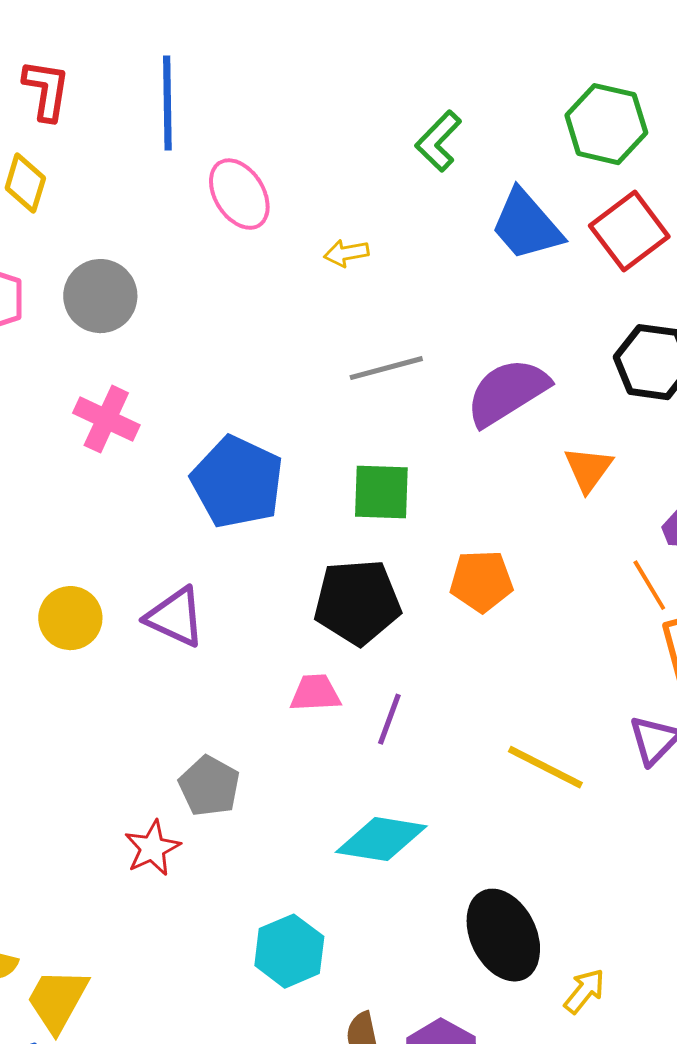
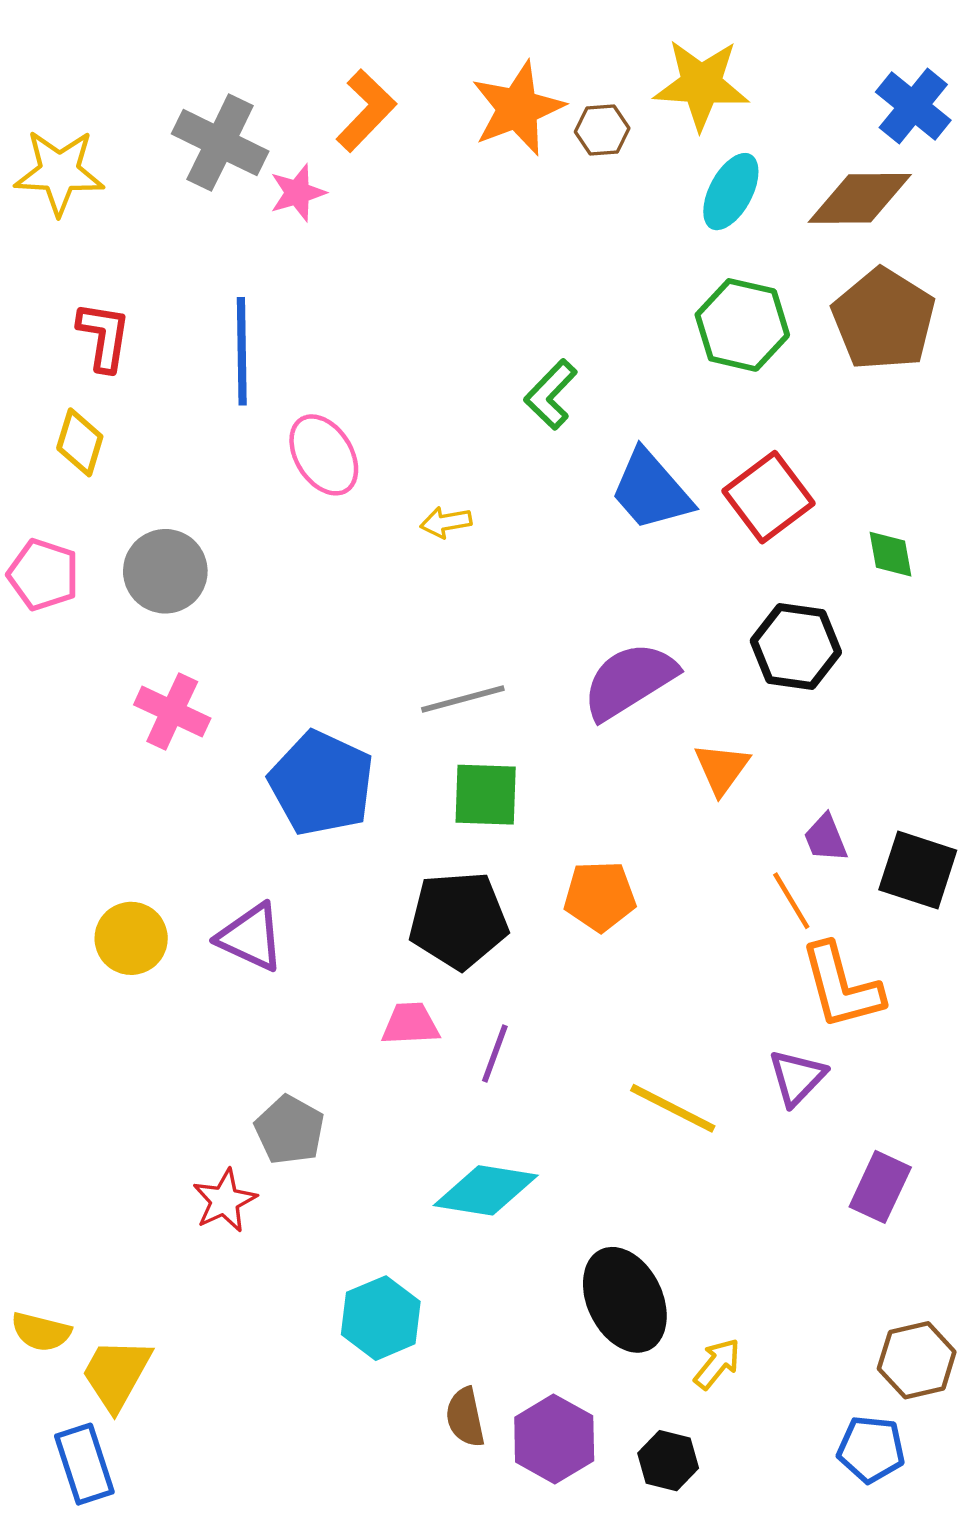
green hexagon: (606, 124) -> (742, 325), moved
gray line: (386, 368) -> (463, 699), moved

